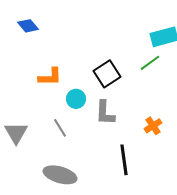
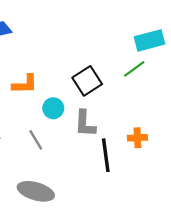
orange cross: (153, 126) -> (137, 138), turned 30
black line: (124, 160) -> (106, 155), moved

